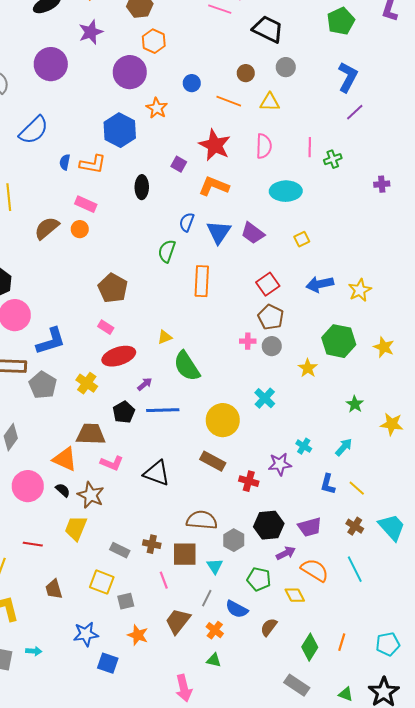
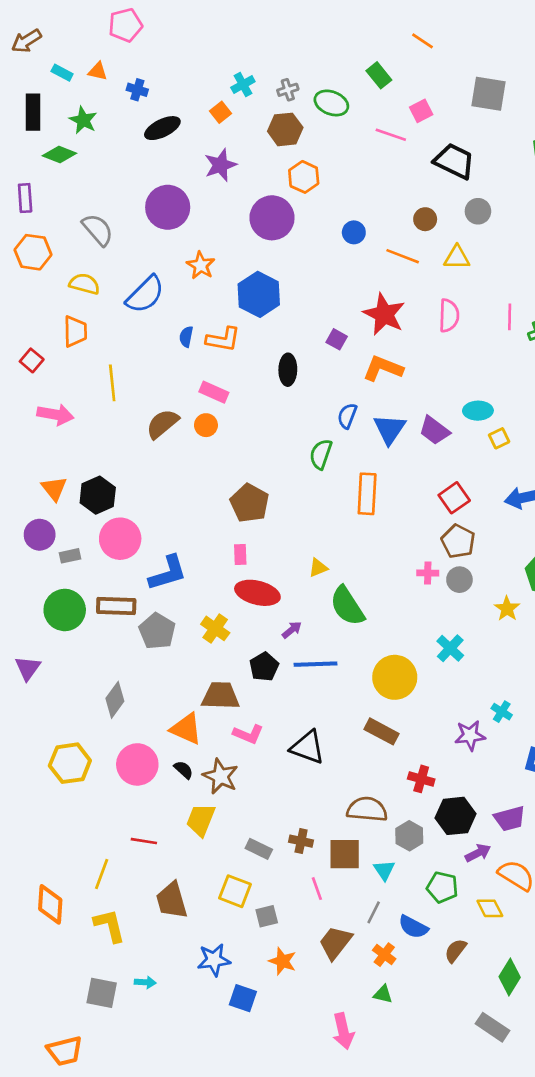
orange star: (157, 108) -> (201, 265), moved
cyan ellipse: (286, 191) -> (478, 411), moved, size x0.7
pink rectangle: (106, 327) -> (240, 555), turned 56
red ellipse: (119, 356) -> (257, 593), turned 32
red cross: (249, 481) -> (421, 779), moved
brown trapezoid: (54, 589) -> (172, 900), size x1.4

